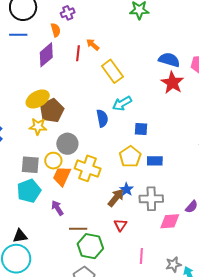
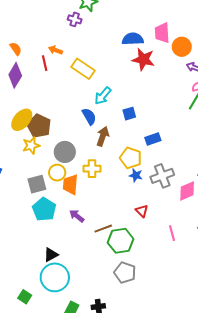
purple cross: (68, 13) -> (75, 19), moved, turned -32
yellow pentagon: (130, 157) -> (131, 158), moved
yellow cross: (88, 168) -> (92, 169), size x0.7
brown arrow: (116, 198) -> (103, 136), moved

